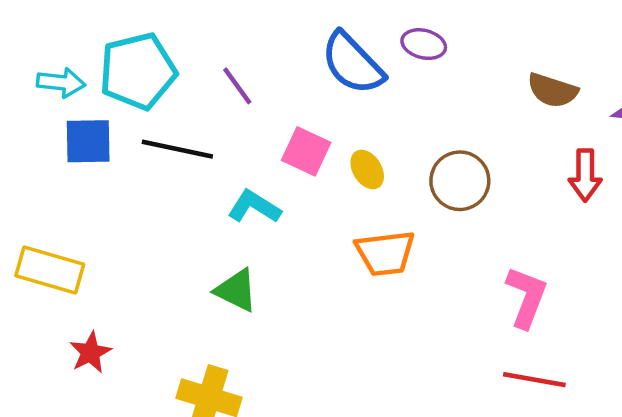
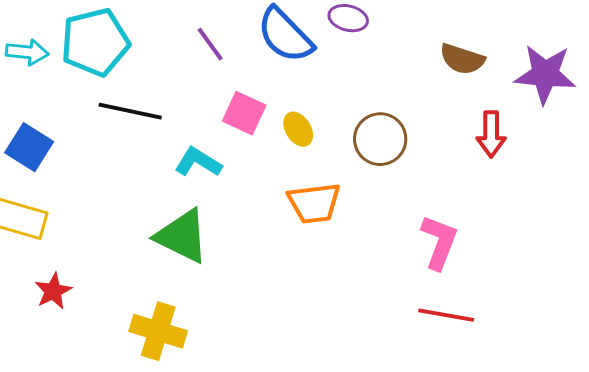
purple line: (237, 86) -> (210, 44), moved
blue square: (88, 141) -> (29, 147), moved, turned 33
green triangle: (236, 290) -> (182, 236), size x1.4

